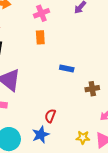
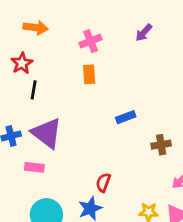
blue rectangle: (67, 69) -> (126, 117), turned -32

